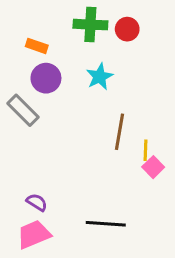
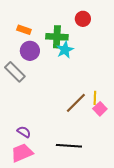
green cross: (90, 25) -> (57, 37), moved
brown line: (120, 132) -> (76, 103), moved, turned 35

